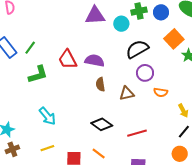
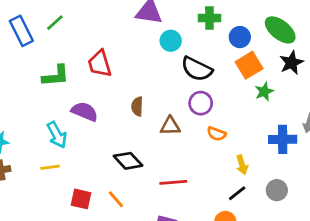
blue circle: (161, 12) -> (240, 37), moved
cyan circle: (121, 24) -> (171, 41), moved
green line: (30, 48) -> (55, 23), moved
black semicircle: (137, 49) -> (197, 69), turned -135
purple semicircle: (95, 61) -> (85, 111), moved
yellow line: (47, 148) -> (50, 167), moved

